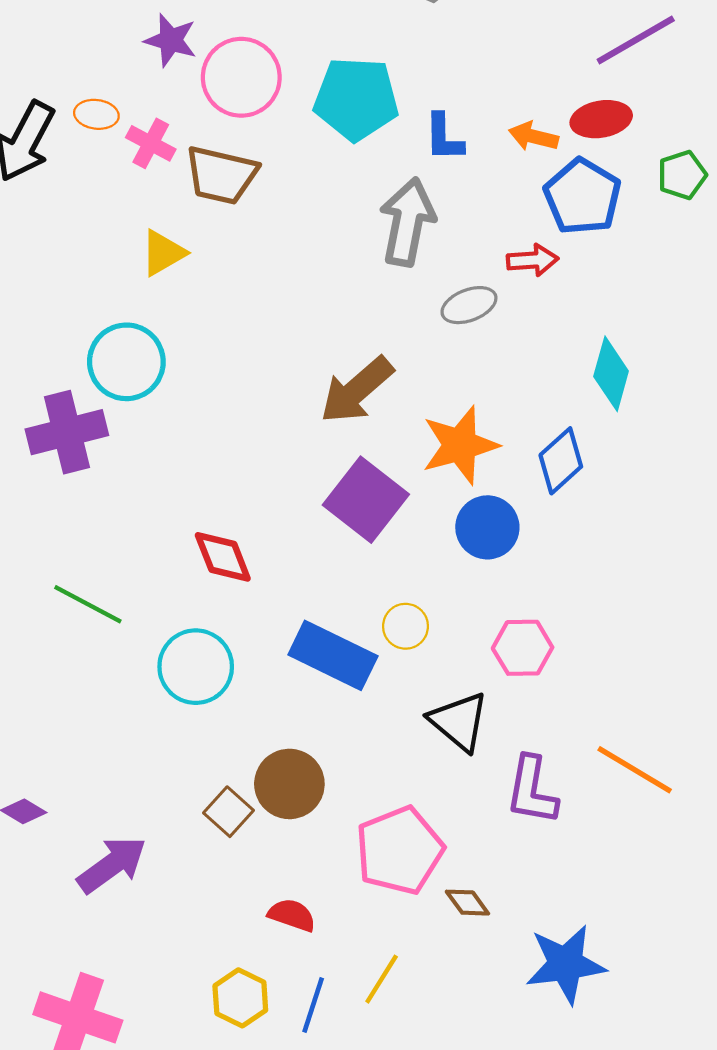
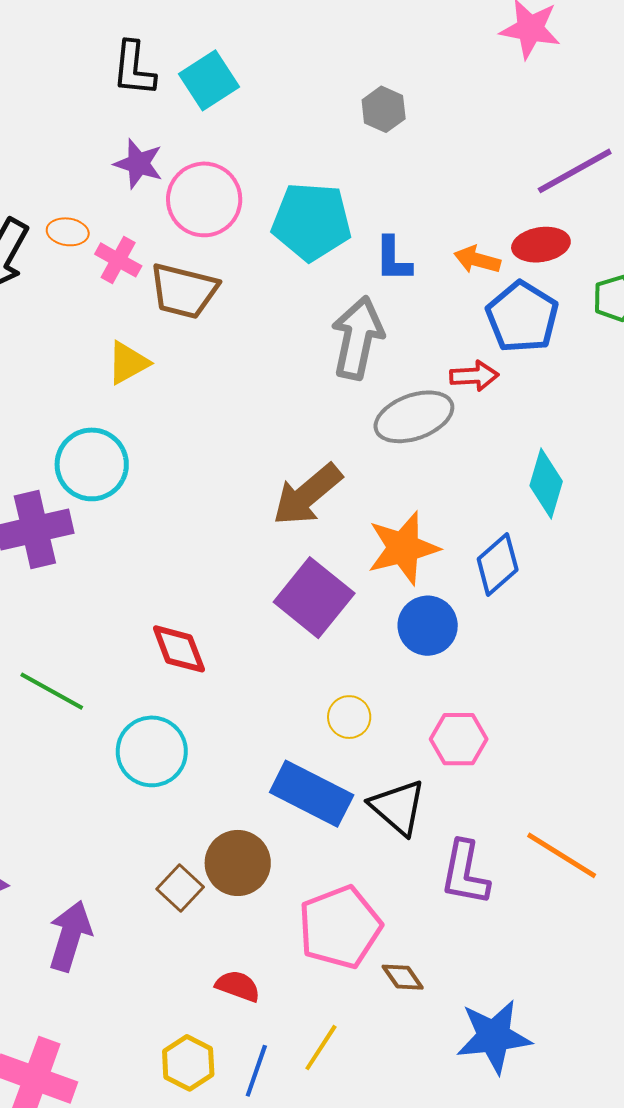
gray ellipse: (469, 305) -> (414, 417), size x1.5
blue rectangle: (333, 655) -> (312, 794), moved
purple arrow: (112, 865) -> (70, 936), turned -38

